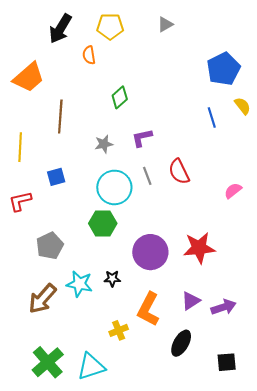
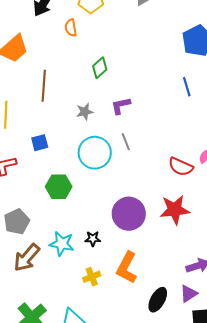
red semicircle: (179, 172) -> (181, 167), moved, turned -40
green hexagon: (103, 223) -> (59, 187), moved
gray pentagon: (50, 246) -> (17, 222), moved
purple triangle: (191, 301) -> (189, 294), moved
yellow cross: (119, 330) -> (92, 277), moved

